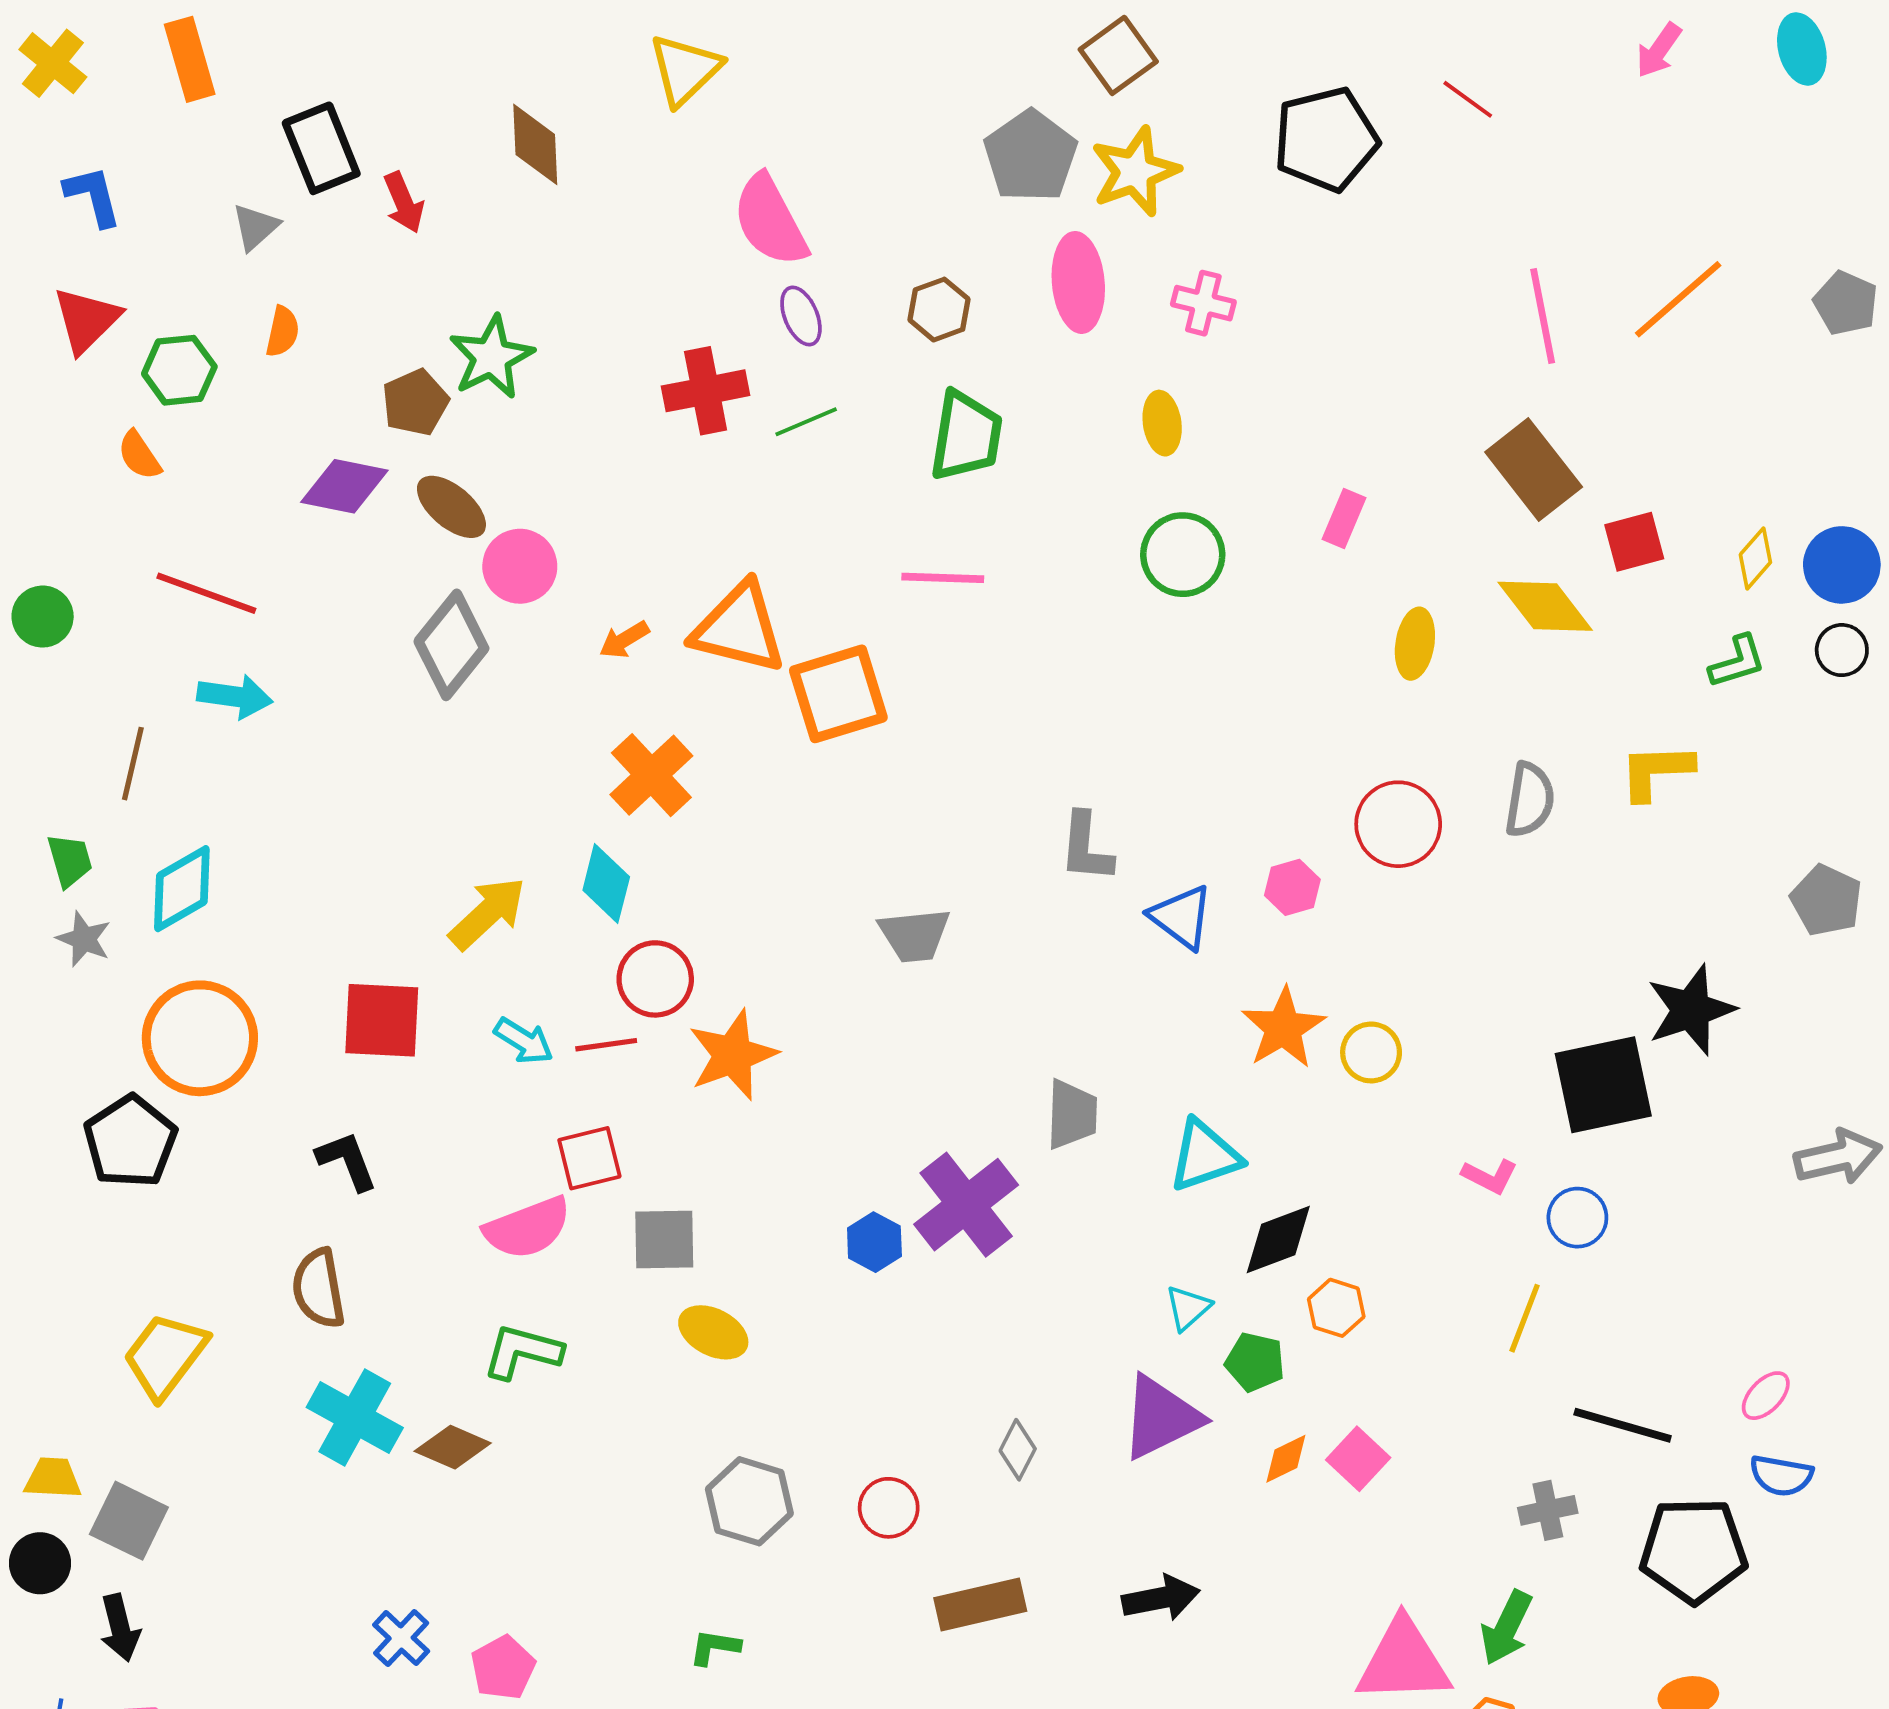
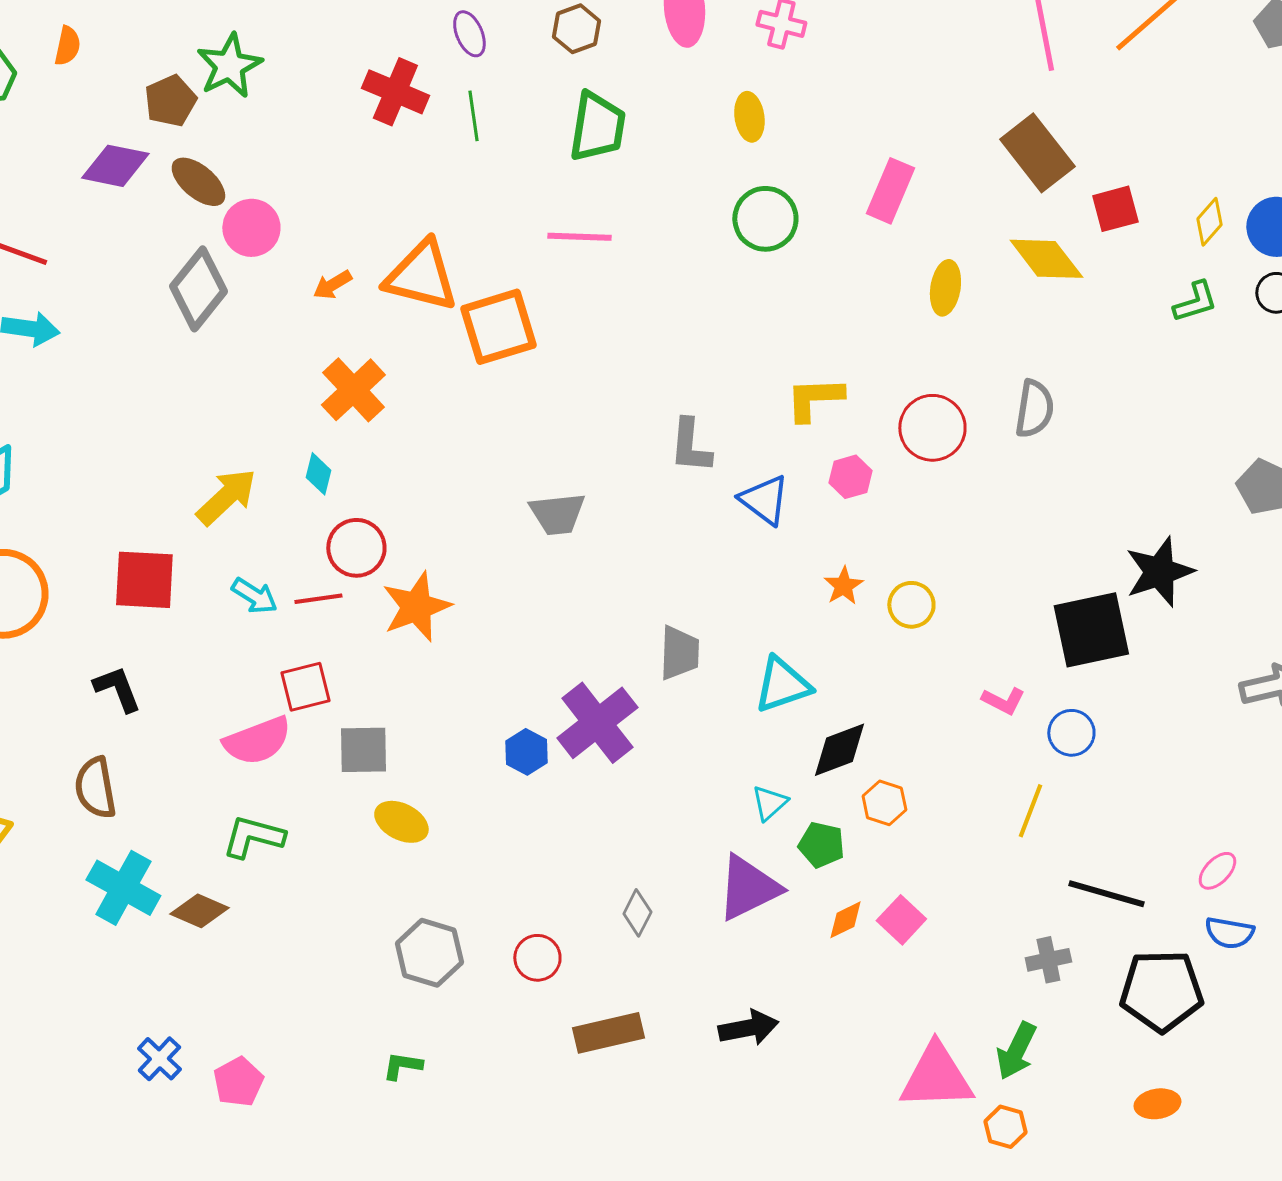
red cross: (706, 391) -> (395, 92), turned 34
green line: (806, 422) -> (473, 116), turned -75
pink rectangle: (1344, 518) -> (890, 191), size x1.4
yellow L-shape: (1656, 771) -> (814, 399), moved
cyan diamond: (606, 884) -> (318, 474), size x0.7
orange star: (1283, 1028) -> (843, 586), size x0.6

